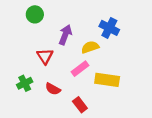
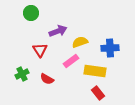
blue cross: (109, 28) -> (110, 48), moved, turned -30
purple arrow: (65, 35) -> (58, 31), turned 48
red rectangle: (80, 105) -> (98, 93), moved

